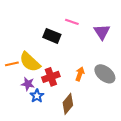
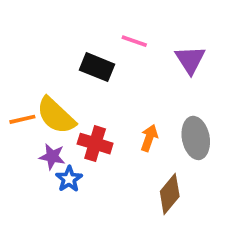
gray ellipse: (105, 74) -> (196, 138), turned 40
red cross: (51, 77) -> (95, 144), turned 36
brown diamond: (68, 104) -> (170, 194), moved

